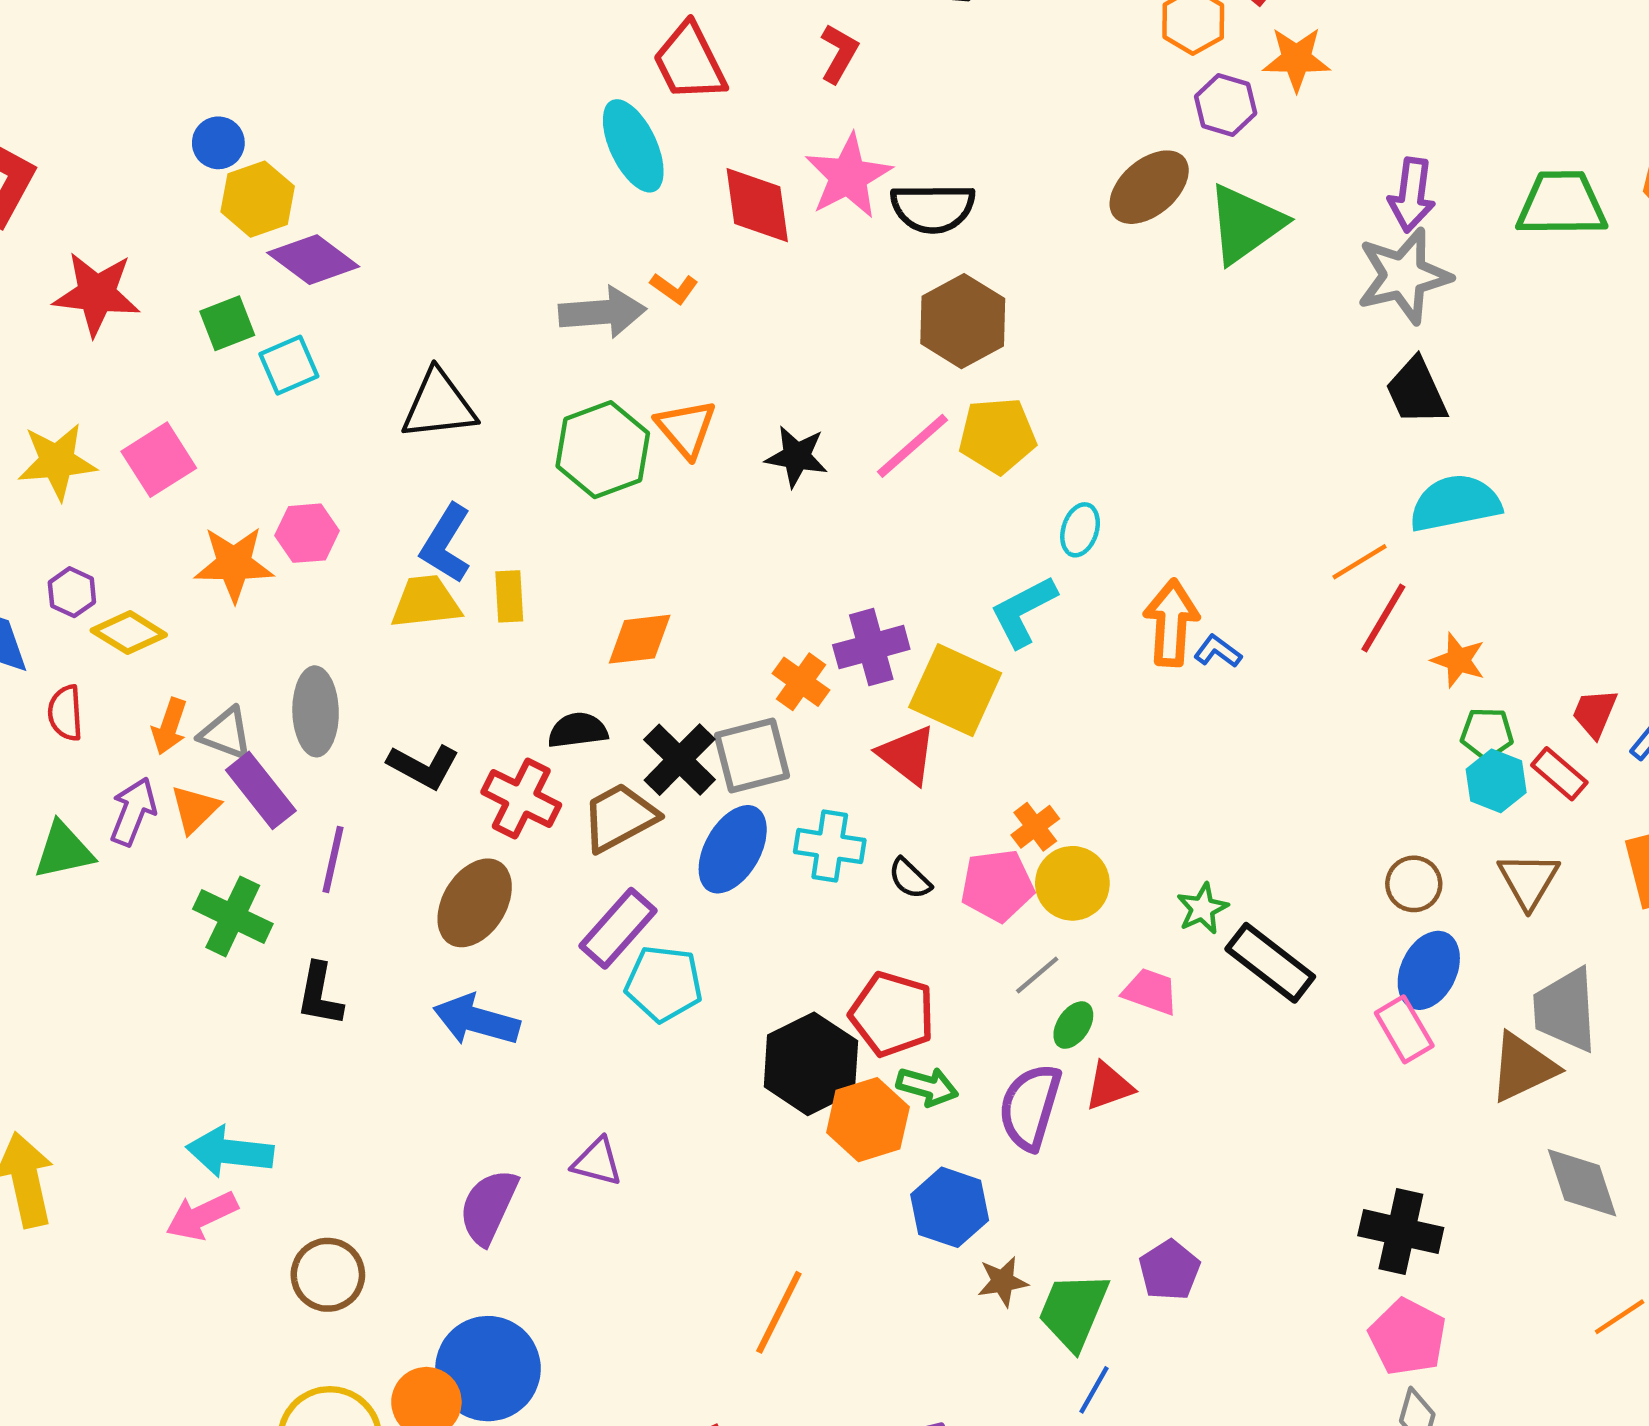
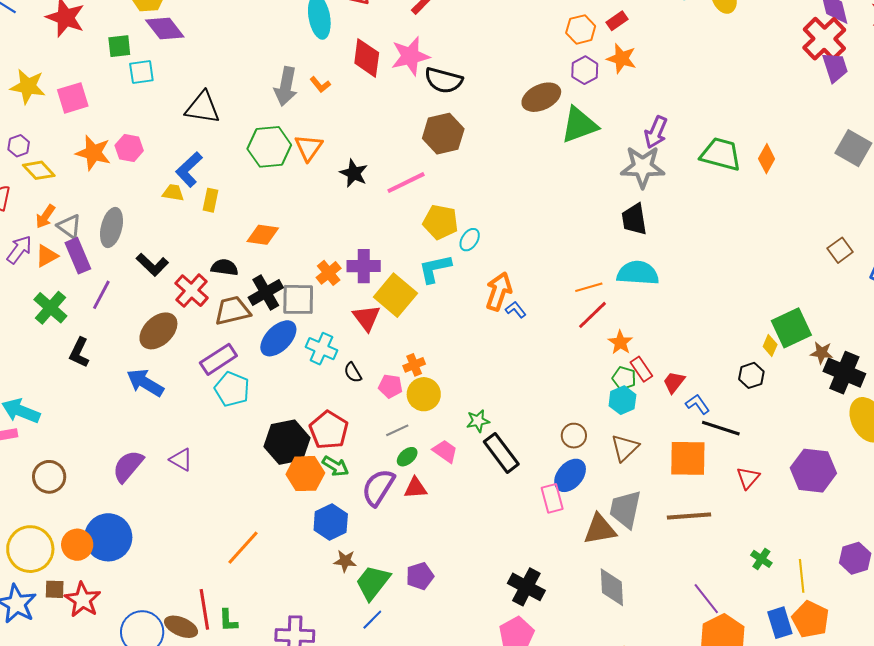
gray arrow: (602, 312) -> (286, 86), turned 90
yellow pentagon: (997, 436) -> (441, 222), moved
yellow trapezoid: (426, 602) -> (173, 193), size x0.7
red rectangle: (1559, 774) -> (641, 369), moved
pink pentagon: (997, 886) -> (390, 386), size x0.7

